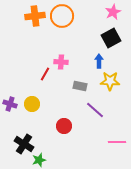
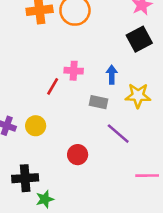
blue arrow: (99, 61) -> (112, 75), moved
black cross: (24, 144) -> (25, 178), turned -36

